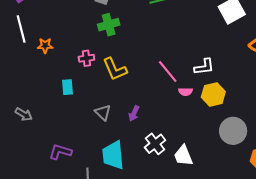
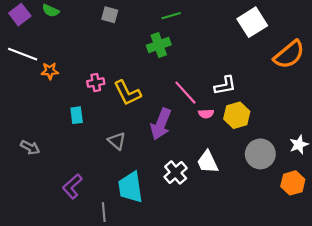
green cross: (109, 25) -> (159, 45), moved
white line: (21, 29) -> (23, 54), turned -52
purple arrow: (134, 113) -> (161, 124), moved, size x1.8
purple L-shape: (60, 152) -> (72, 186), turned -55
white trapezoid: (183, 156) -> (208, 162), moved

